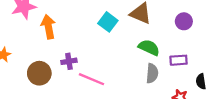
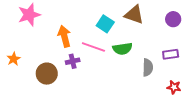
orange arrow: (48, 27) -> (64, 36), moved
green semicircle: (149, 47) -> (122, 49), moved, turned 150
pink line: (92, 79) -> (93, 47), moved

